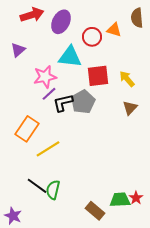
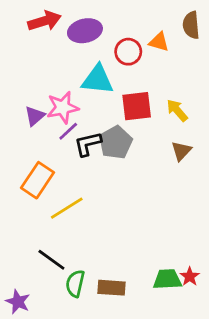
purple ellipse: (61, 22) -> (85, 31), turned 50
purple triangle: (18, 50) -> (35, 116), moved
green semicircle: (53, 190) -> (75, 284), moved
brown rectangle: (95, 211) -> (111, 288), moved, turned -36

